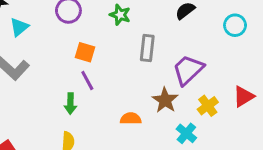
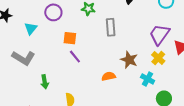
cyan triangle: (19, 27) -> (31, 28), moved
purple trapezoid: (188, 70) -> (159, 34), moved
green arrow: (70, 104) -> (45, 82), moved

